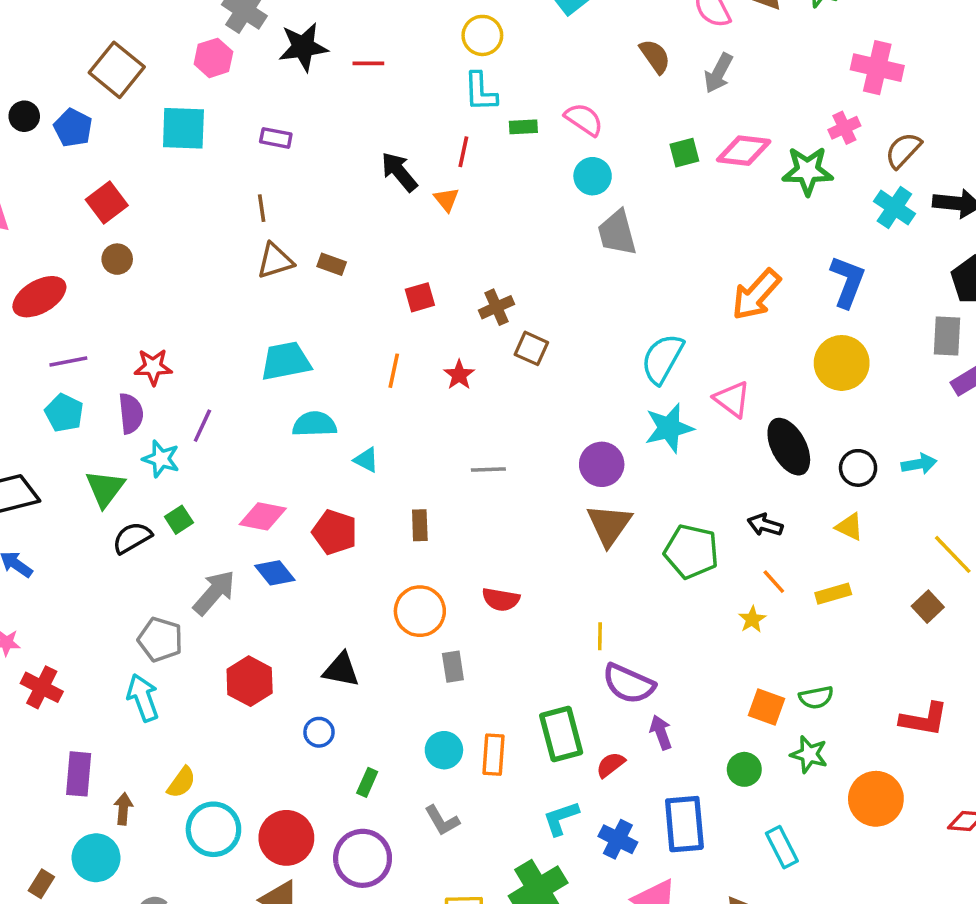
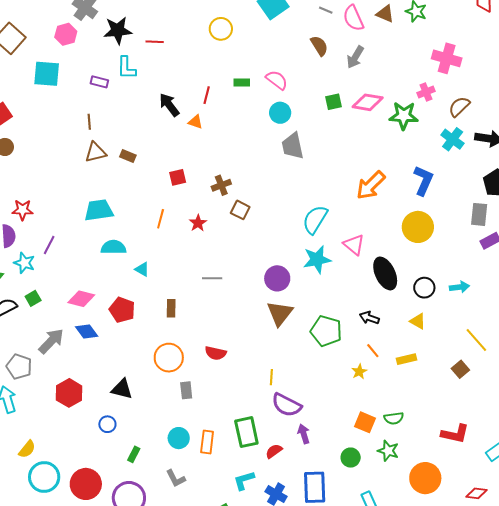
cyan L-shape: (481, 92) -> (126, 68), moved
orange triangle: (446, 199) -> (196, 122), turned -35

